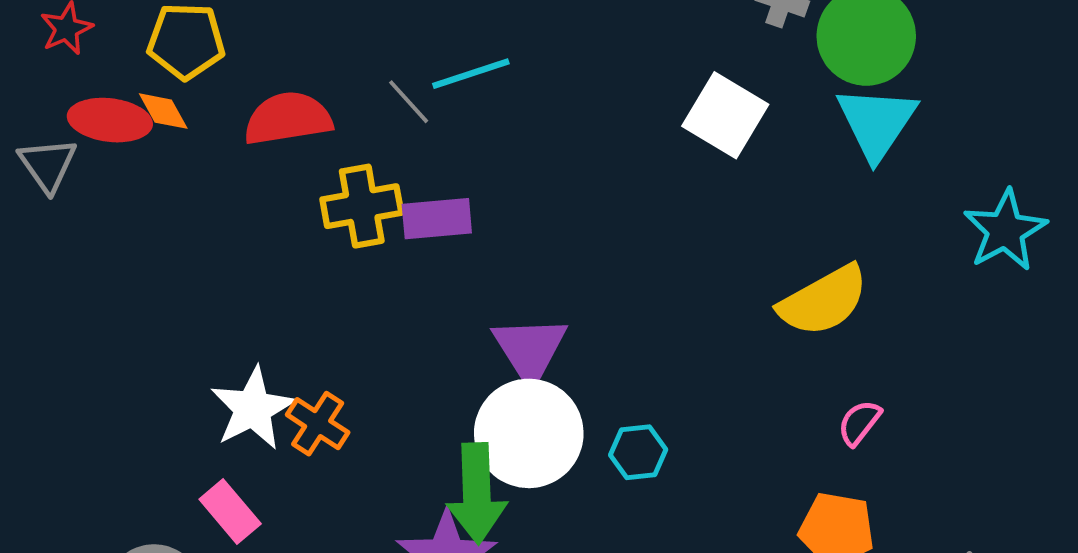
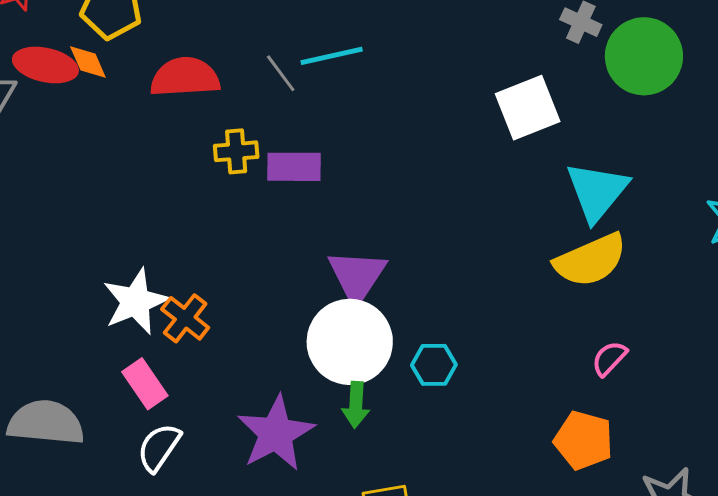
white square: (725, 115) -> (528, 108), turned 32
cyan triangle: (877, 123) -> (597, 191), moved
yellow cross: (362, 206) -> (236, 151), size x0.7
green arrow: (477, 493) -> (356, 405), moved, size x0.6
pink rectangle: (230, 511) -> (145, 384), moved

